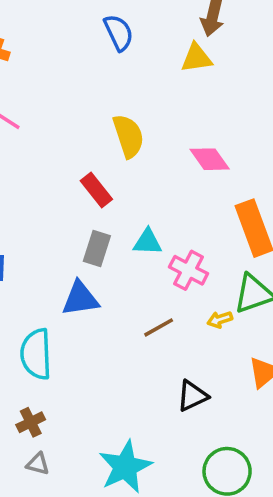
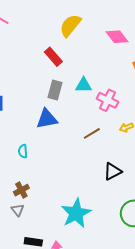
yellow semicircle: (128, 136) -> (70, 25), turned -120
cyan semicircle: (36, 354) -> (23, 151), size x0.5
gray triangle: (38, 464) -> (18, 210), moved, turned 40

